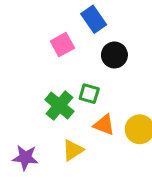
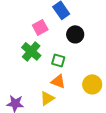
green cross: (59, 106) -> (31, 51), moved
orange triangle: (104, 125) -> (58, 81), moved

